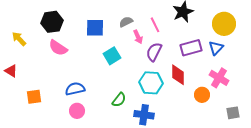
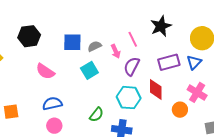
gray semicircle: (126, 22) -> (94, 46), moved
pink semicircle: (58, 48) -> (45, 71), moved

